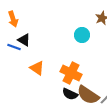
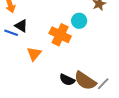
orange triangle: (37, 68) -> (34, 54), turned 35
orange cross: (71, 73) -> (60, 35), moved

